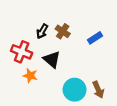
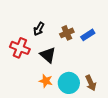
brown cross: (63, 31) -> (67, 33), moved, turned 32
orange star: (30, 76) -> (46, 81), moved

